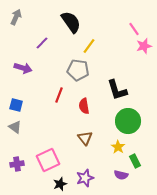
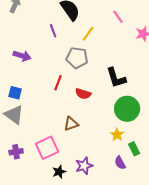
pink line: (134, 29) -> (118, 17), moved
purple line: (42, 43) -> (53, 31), moved, turned -64
red semicircle: (84, 106) -> (83, 94), turned -63
gray triangle: (15, 127) -> (14, 115), size x1.5
brown triangle: (85, 138) -> (71, 124), moved, turned 49
purple semicircle: (121, 175) -> (120, 163), turned 48

